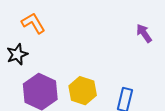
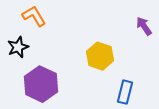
yellow hexagon: (83, 91) -> (100, 56), moved

